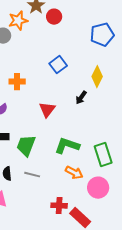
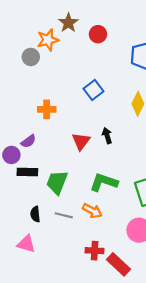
red circle: (54, 17) -> (98, 34), moved
black arrow: (81, 98) -> (107, 136), moved, turned 128
orange arrow: (74, 173) -> (92, 211), moved

